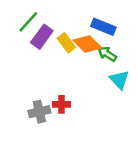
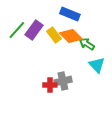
green line: (28, 22) -> (17, 30), moved
blue rectangle: (103, 27) -> (70, 14), moved
gray cross: (39, 112) -> (63, 81), moved

